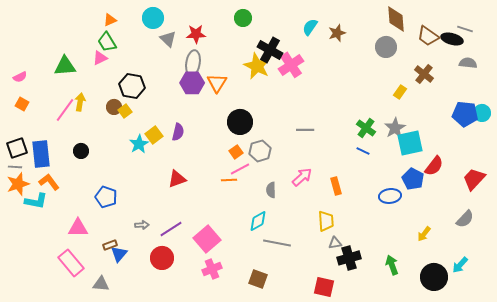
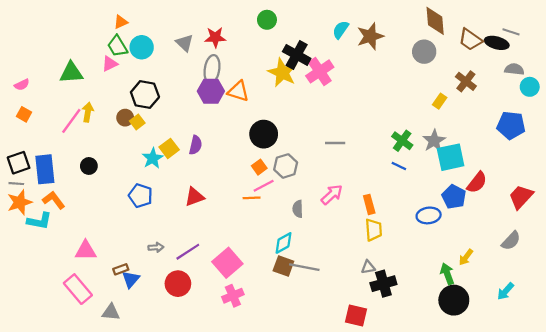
cyan circle: (153, 18) -> (142, 47), moved
brown star: (337, 33) -> (370, 36), size x1.4
orange triangle: (217, 83) -> (238, 91), turned -45
cyan circle: (482, 113) -> (530, 87), moved
blue pentagon: (106, 197) -> (141, 196), moved
yellow trapezoid: (326, 221) -> (374, 230), moved
green arrow: (392, 265) -> (447, 274), moved
black circle: (434, 277) -> (454, 300), moved
brown square: (258, 279) -> (283, 266), moved

